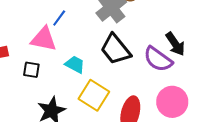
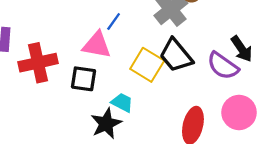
cyan trapezoid: (75, 64) -> (122, 103), moved
black square: (31, 70) -> (83, 79), size x1.4
yellow square: (94, 95) -> (147, 65), moved

